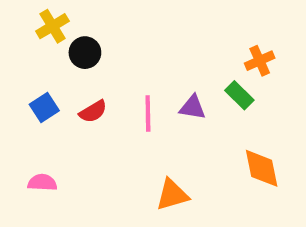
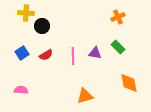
yellow cross: (52, 26) -> (26, 13), turned 35
orange cross: (260, 61) -> (118, 17), moved

